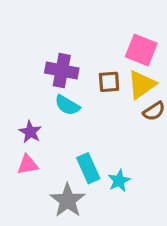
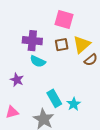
pink square: (141, 50) -> (64, 19), moved
pink triangle: (28, 165) -> (12, 112), moved

